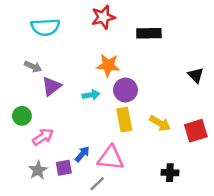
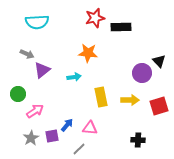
red star: (103, 17) -> (95, 18), moved
purple circle: (125, 90) -> (142, 73), moved
yellow arrow: (160, 123) -> (130, 100), turned -30
pink triangle: (111, 158) -> (90, 128), size x0.7

